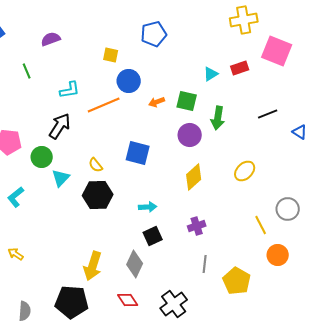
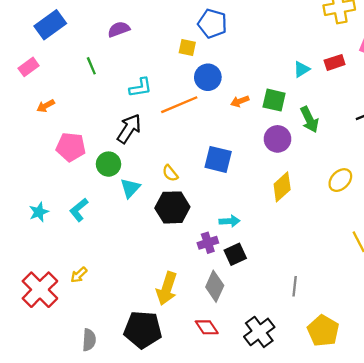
blue pentagon: (154, 34) -> (212, 24), moved, turned 30
green arrow: (218, 118) -> (309, 120), turned -35
purple cross: (197, 226) -> (208, 243), moved
yellow arrow: (16, 254) -> (79, 275), turned -77
yellow pentagon: (237, 281) -> (323, 331), moved

